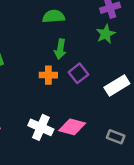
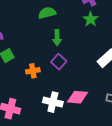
purple square: (78, 73) -> (59, 62), moved
orange cross: (48, 75) -> (33, 71), moved

